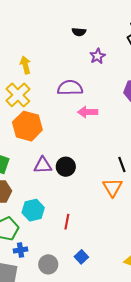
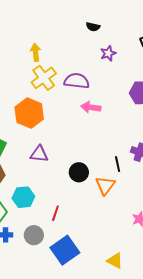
yellow cross: (18, 95) -> (44, 78), moved
black circle: (66, 167) -> (79, 172), moved
blue square: (81, 257) -> (65, 250), size x2.0
gray circle: (48, 264) -> (34, 235), moved

